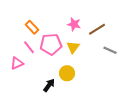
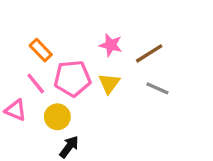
gray line: (110, 50) -> (157, 88), moved
pink triangle: (17, 63) -> (16, 110), turned 48
yellow circle: (67, 73) -> (57, 117), moved

